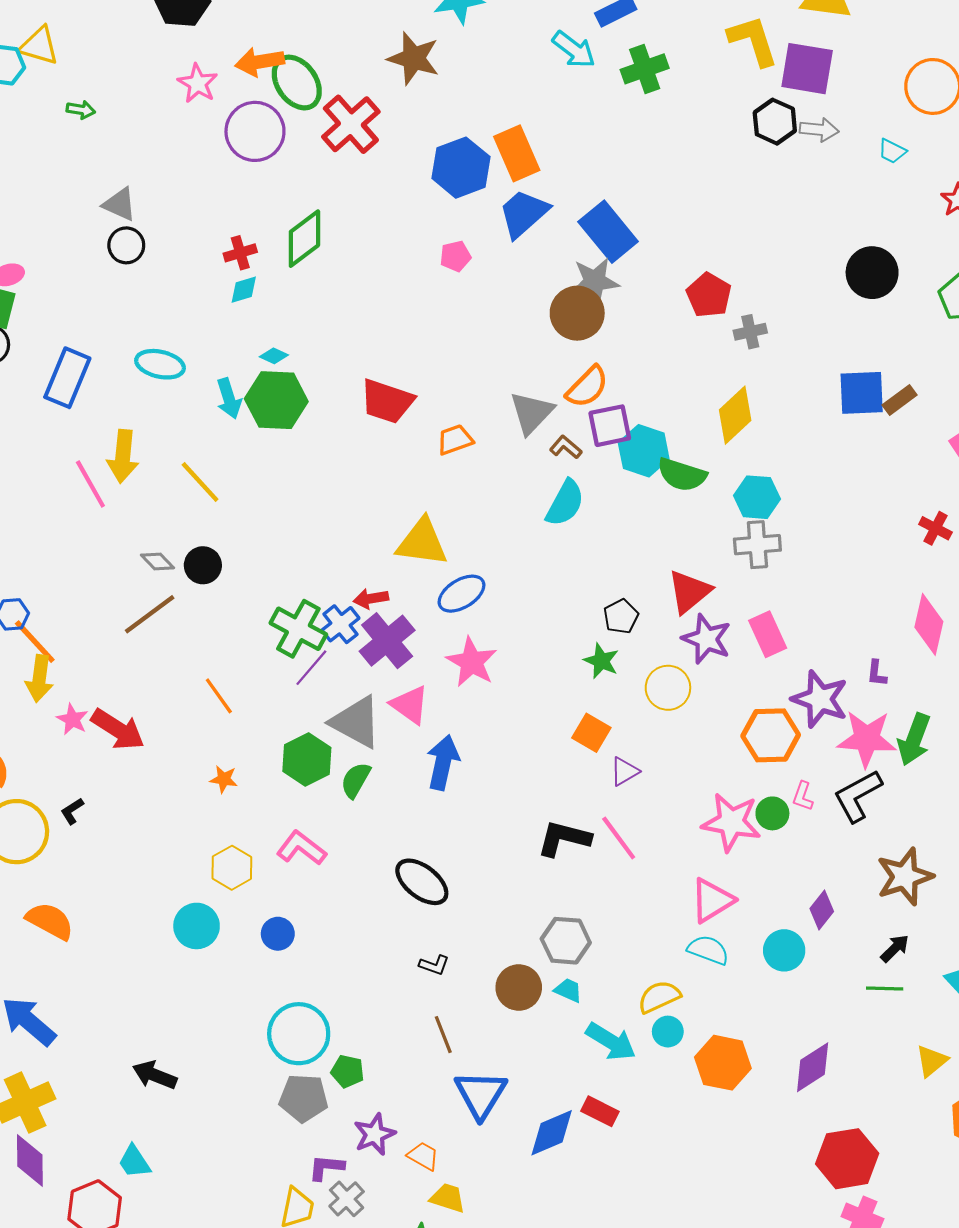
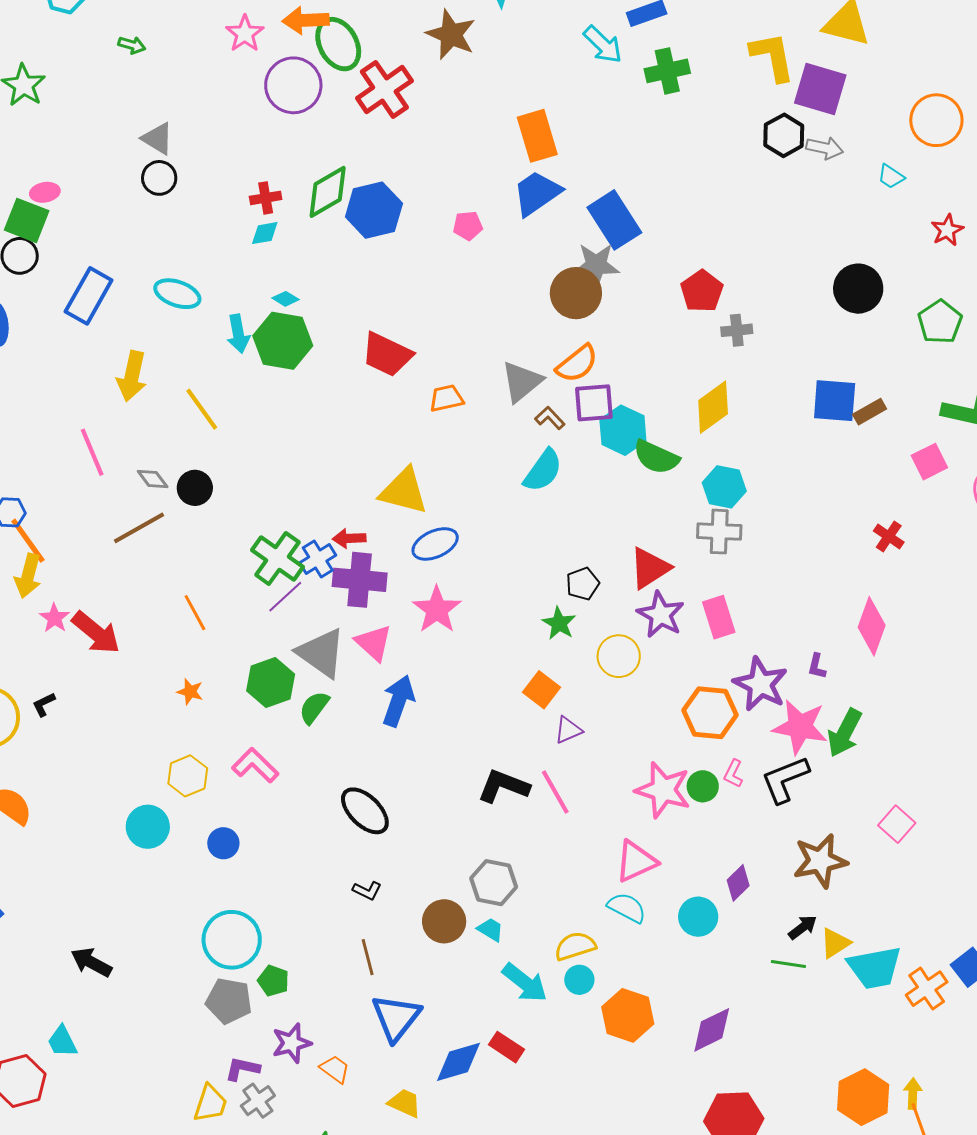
blue hexagon: (461, 168) -> (374, 210), moved
pink line: (90, 484) -> (92, 452), moved
purple cross: (387, 641) -> (360, 580), turned 38
yellow triangle: (932, 1061) -> (835, 943), moved
yellow trapezoid: (448, 1198) -> (405, 1103), moved

